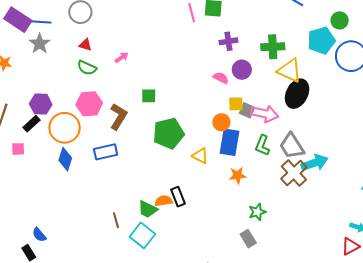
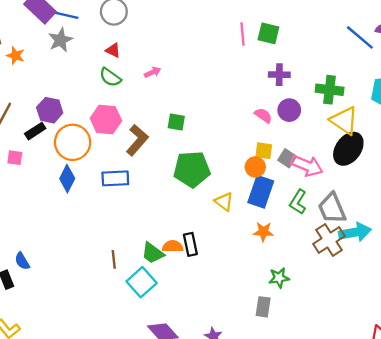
yellow square: (236, 104) -> (264, 151), moved
gray rectangle: (248, 239) -> (263, 307), turned 30

